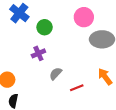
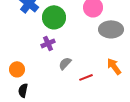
green circle: (45, 27) -> (54, 17), size x1.5

